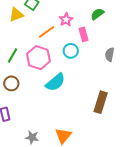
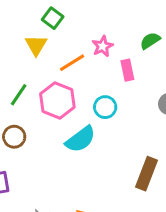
yellow triangle: (16, 15) -> (36, 45), moved, turned -42
cyan circle: (71, 51) -> (105, 107), moved

